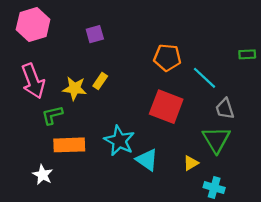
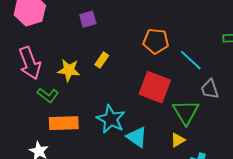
yellow rectangle: (100, 81) -> (102, 60), moved
green L-shape: (52, 115) -> (48, 95), turned -130
green triangle: (216, 140) -> (186, 112), moved

